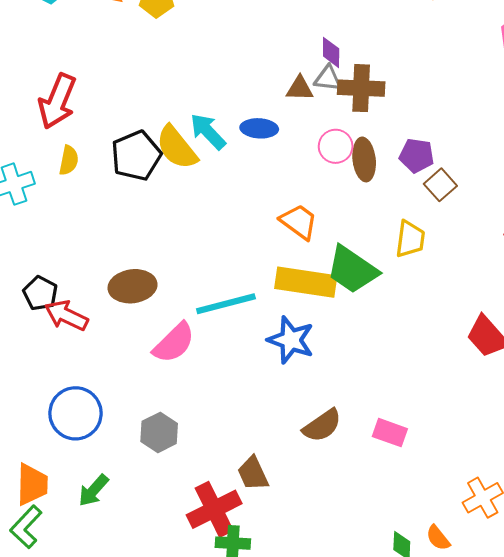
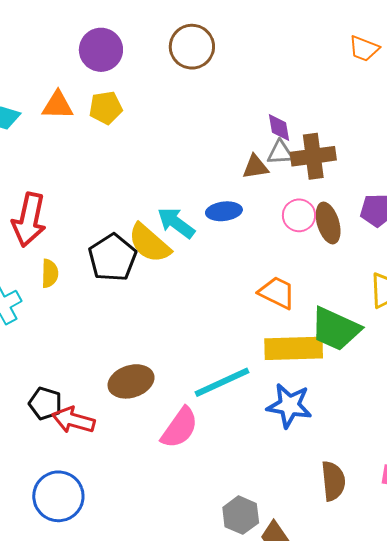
blue circle: (76, 413) -> (58, 496), moved
brown semicircle: (322, 426) -> (333, 481), turned -51
gray hexagon: (159, 432) -> (241, 515), moved

